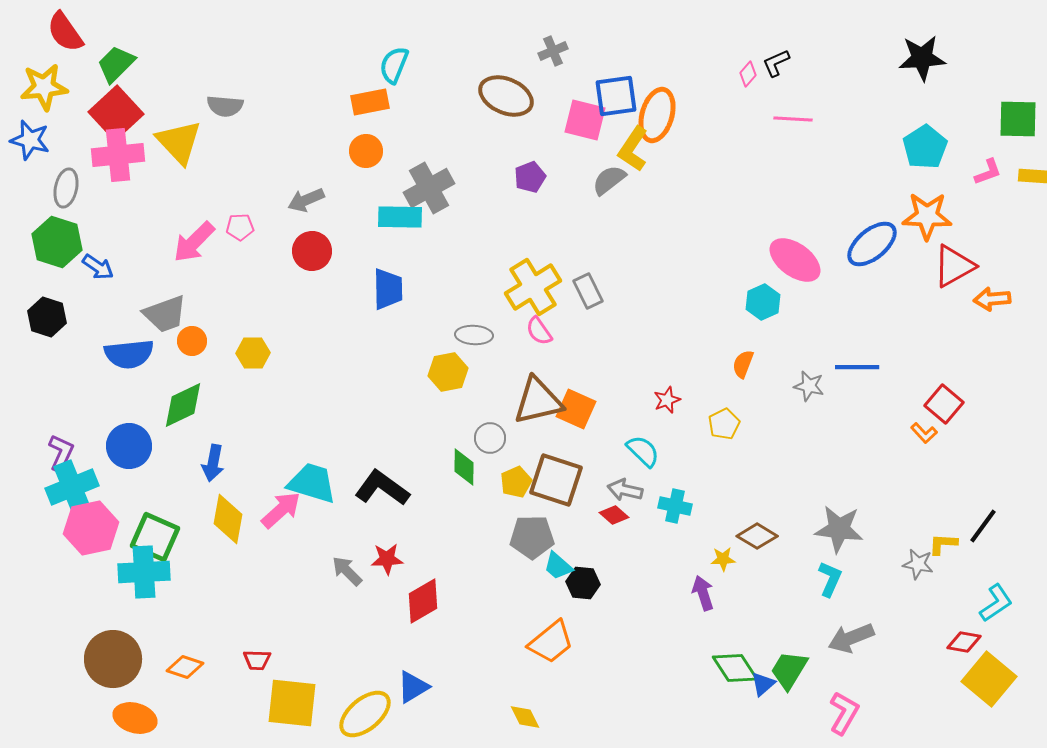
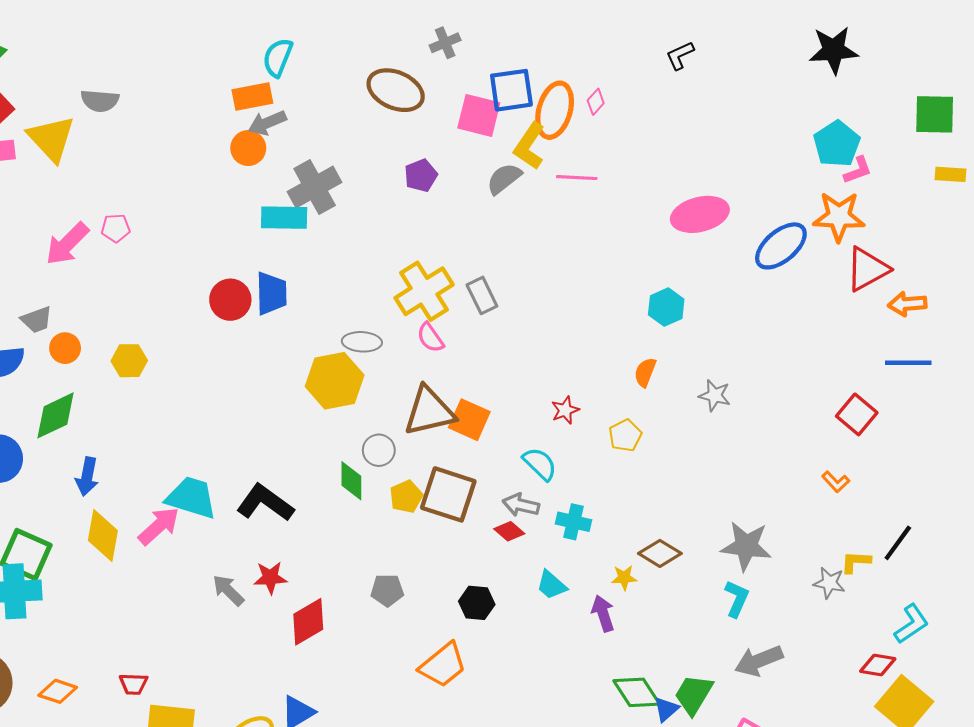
pink diamond: (748, 74) -> (596, 102), moved
pink line: (793, 119) -> (577, 178), moved
pink L-shape: (988, 172) -> (858, 170), moved
gray arrow: (306, 200) -> (267, 123), moved
red circle: (312, 251) -> (230, 300), moved
pink ellipse: (795, 260) -> (700, 214), moved, turned -50
gray trapezoid: (165, 314) -> (37, 320), size x0.7
blue line: (857, 367) -> (908, 363), moved
yellow hexagon: (448, 372) -> (335, 381), size x1.4
orange L-shape: (924, 433) -> (836, 482), moved
gray pentagon: (532, 537) -> (387, 590), moved, size x0.7
cyan trapezoid: (558, 566) -> (551, 585), moved

